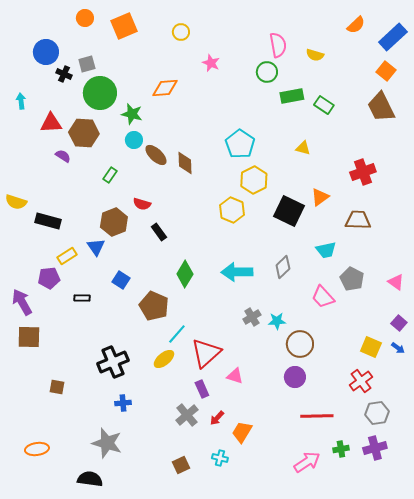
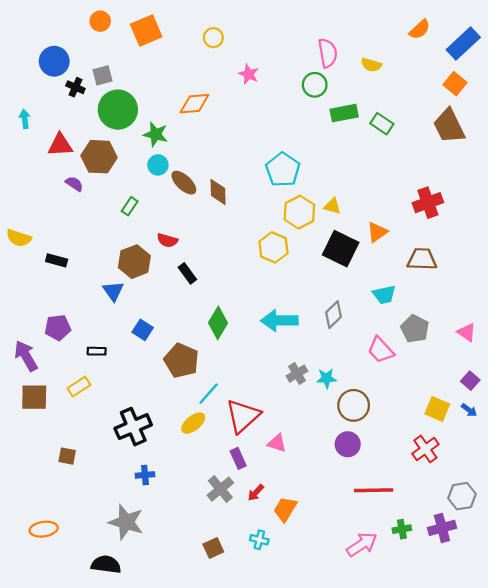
yellow triangle: (303, 148) -> (332, 206), moved
black rectangle: (48, 221) -> (57, 260), size x0.7
yellow rectangle: (67, 256) -> (79, 387), moved
gray hexagon: (377, 413) -> (462, 496), moved

